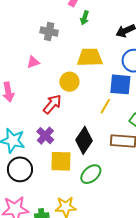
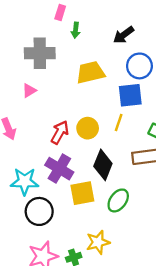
gray cross: (49, 32) -> (40, 53), size x1.5
yellow circle: (69, 82) -> (88, 128), moved
purple cross: (45, 136) -> (59, 169), size x1.4

